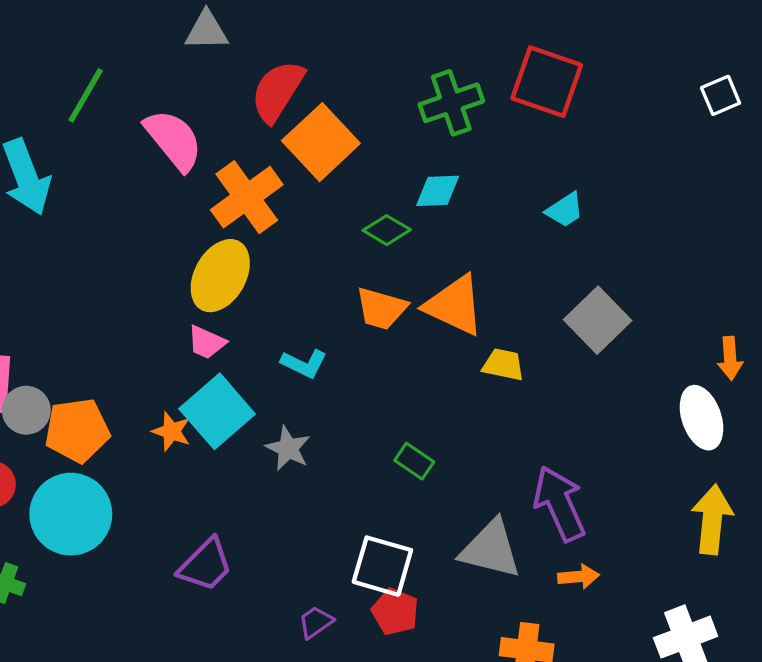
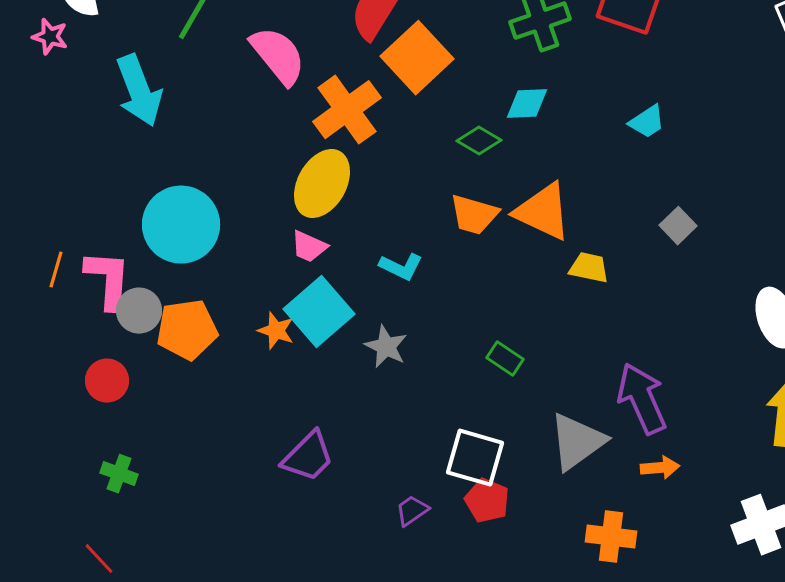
gray square: (598, 320) -> (678, 226), size x0.6
cyan circle: (71, 514) -> (181, 225), moved
gray triangle: (491, 549) -> (577, 442), turned -50

